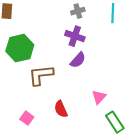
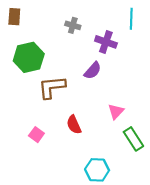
gray cross: (78, 11) -> (73, 25), moved, turned 32
purple cross: (75, 36) -> (106, 42), moved

